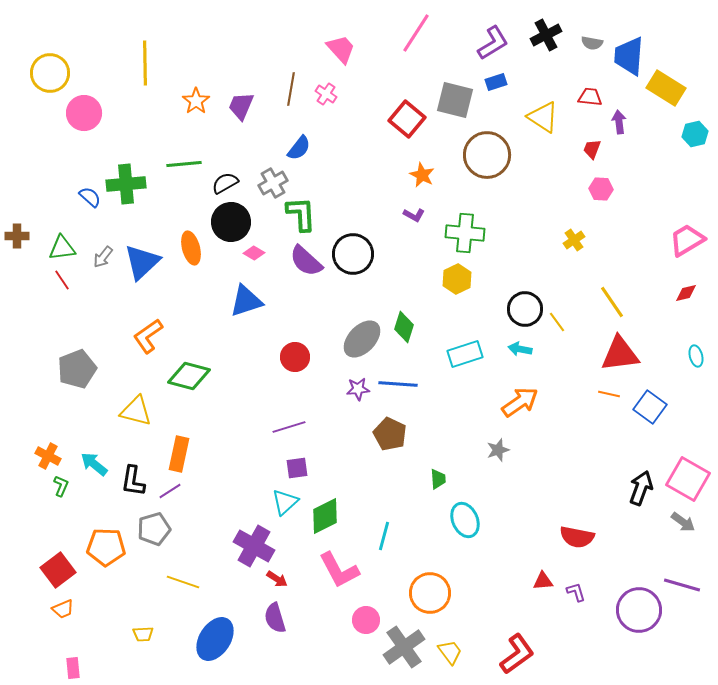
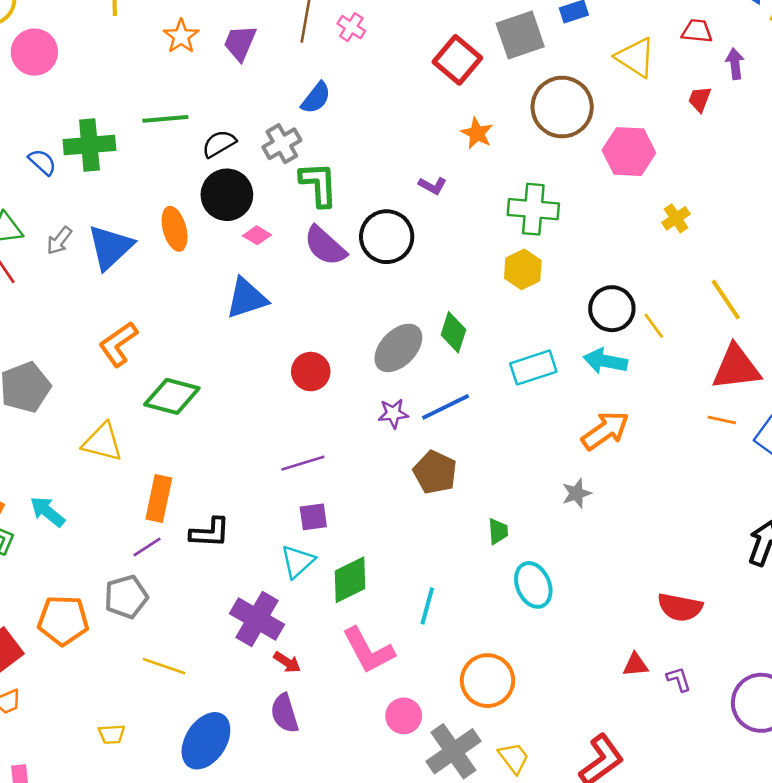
gray square: (455, 100) -> (520, 35), turned -33
pink hexagon: (601, 189) -> (629, 152), moved, size x1.6
purple L-shape: (414, 215) -> (432, 186), moved
cyan arrow: (520, 349) -> (605, 361), size x1.4
blue line: (398, 384) -> (446, 407), turned -30
black L-shape: (133, 481) -> (210, 533), moved, turned -96

